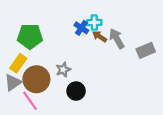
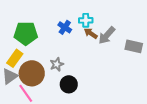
blue cross: (81, 28) -> (65, 27), moved
gray arrow: (117, 39) -> (107, 35), turned -108
gray rectangle: (146, 50) -> (134, 46), turned 36

